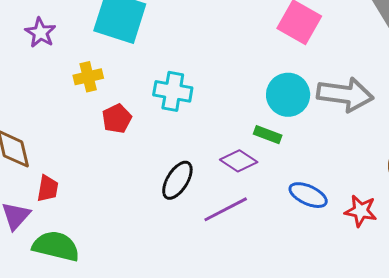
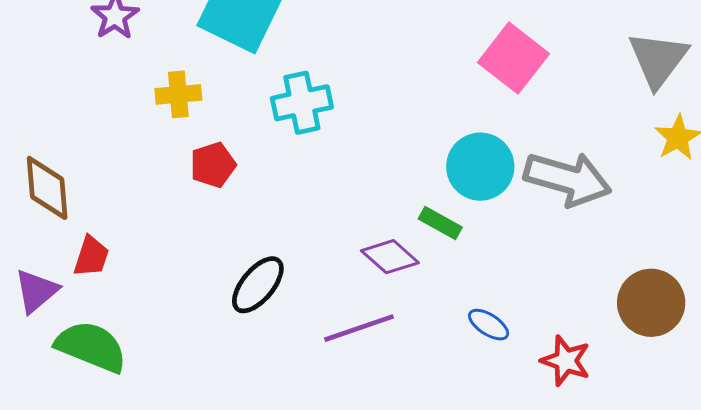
cyan cross: (173, 91) -> (302, 103), moved, turned -30
black ellipse: (177, 180) -> (258, 285), moved
blue ellipse: (308, 195) -> (489, 325), size x0.7

